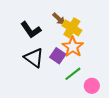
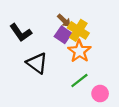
black L-shape: (31, 30) -> (21, 33), moved
purple square: (58, 56) -> (63, 35), moved

